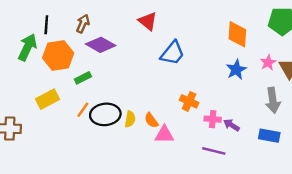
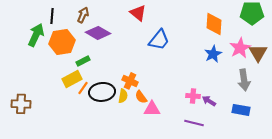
pink star: (268, 63) -> (240, 48), size x1.5
yellow rectangle: (47, 99) -> (72, 79), moved
orange cross: (189, 101) -> (130, 81), moved

